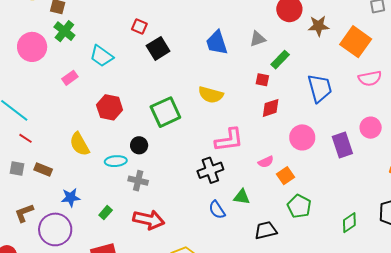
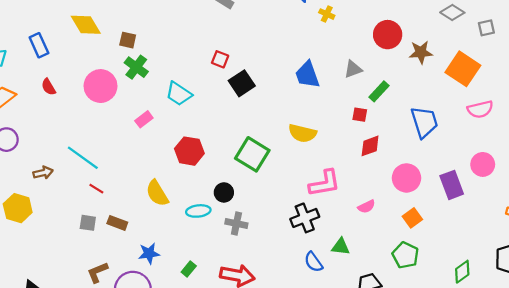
green square: (165, 112) -> (252, 154), turned -32
orange square: (286, 176) -> (412, 218), moved
gray cross: (138, 181) -> (236, 223), moved

